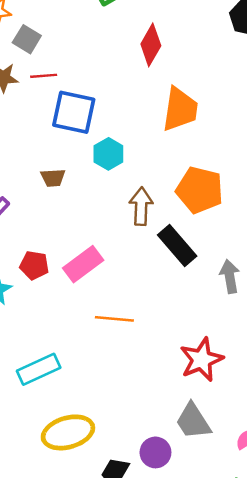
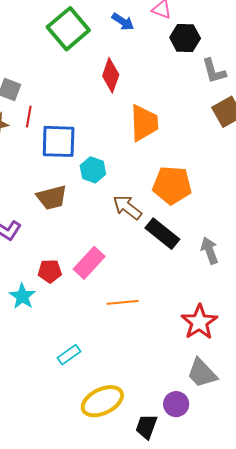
red line: (44, 76) -> (29, 117), turned -65
brown trapezoid: (53, 178) -> (52, 198), size x1.5
brown arrow: (141, 206) -> (127, 207), turned -44
cyan rectangle: (39, 369) -> (69, 355), size x0.7

